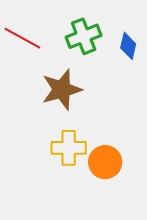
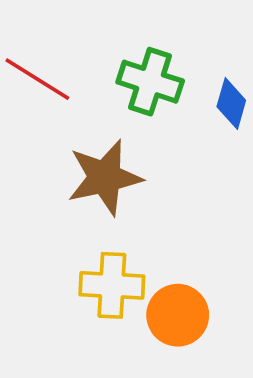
green cross: (84, 36) -> (150, 82), turned 36

